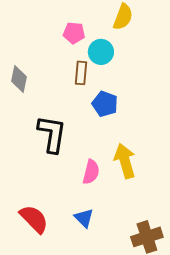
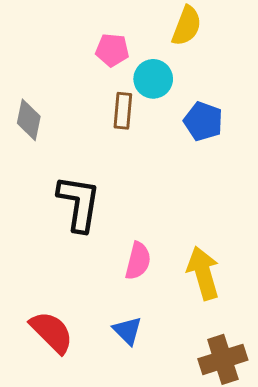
blue pentagon: (105, 104) -> (203, 121), moved
yellow arrow: (125, 161) -> (203, 273), moved

